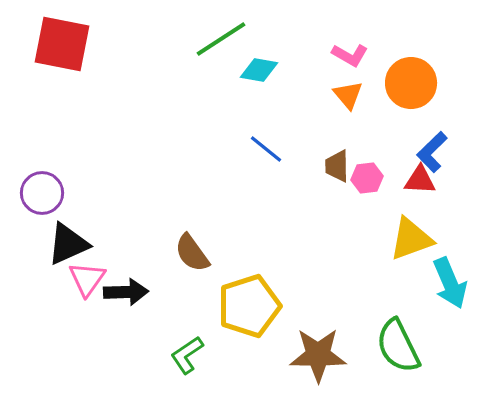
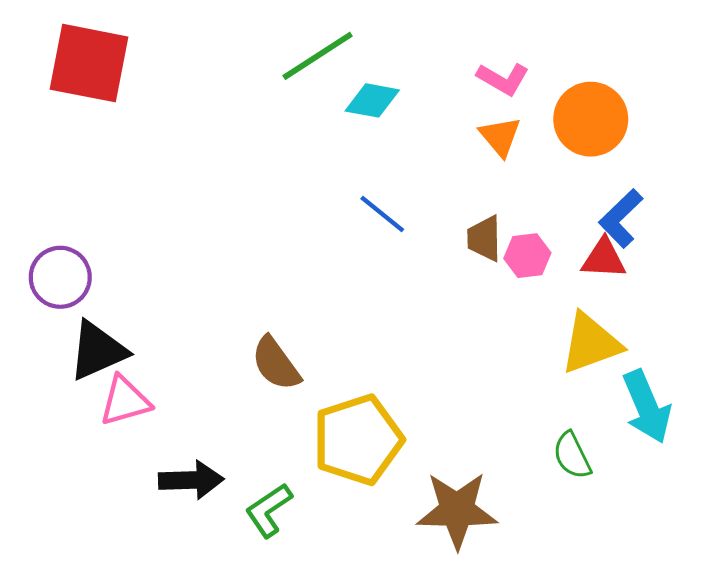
pink triangle: (87, 279) -> (125, 401), turned 39
black arrow: (126, 292) -> (191, 480), moved
green semicircle: (398, 346) -> (572, 456), moved, size x0.6

